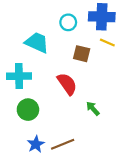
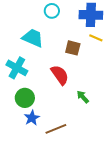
cyan circle: (68, 22) -> (52, 11), moved
cyan cross: (19, 76) -> (17, 68), turned 30
blue star: (36, 144) -> (32, 118), moved

